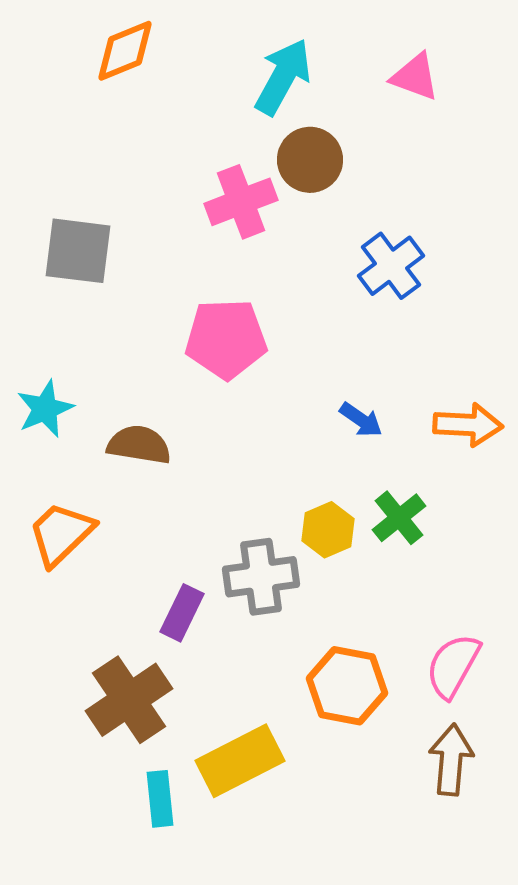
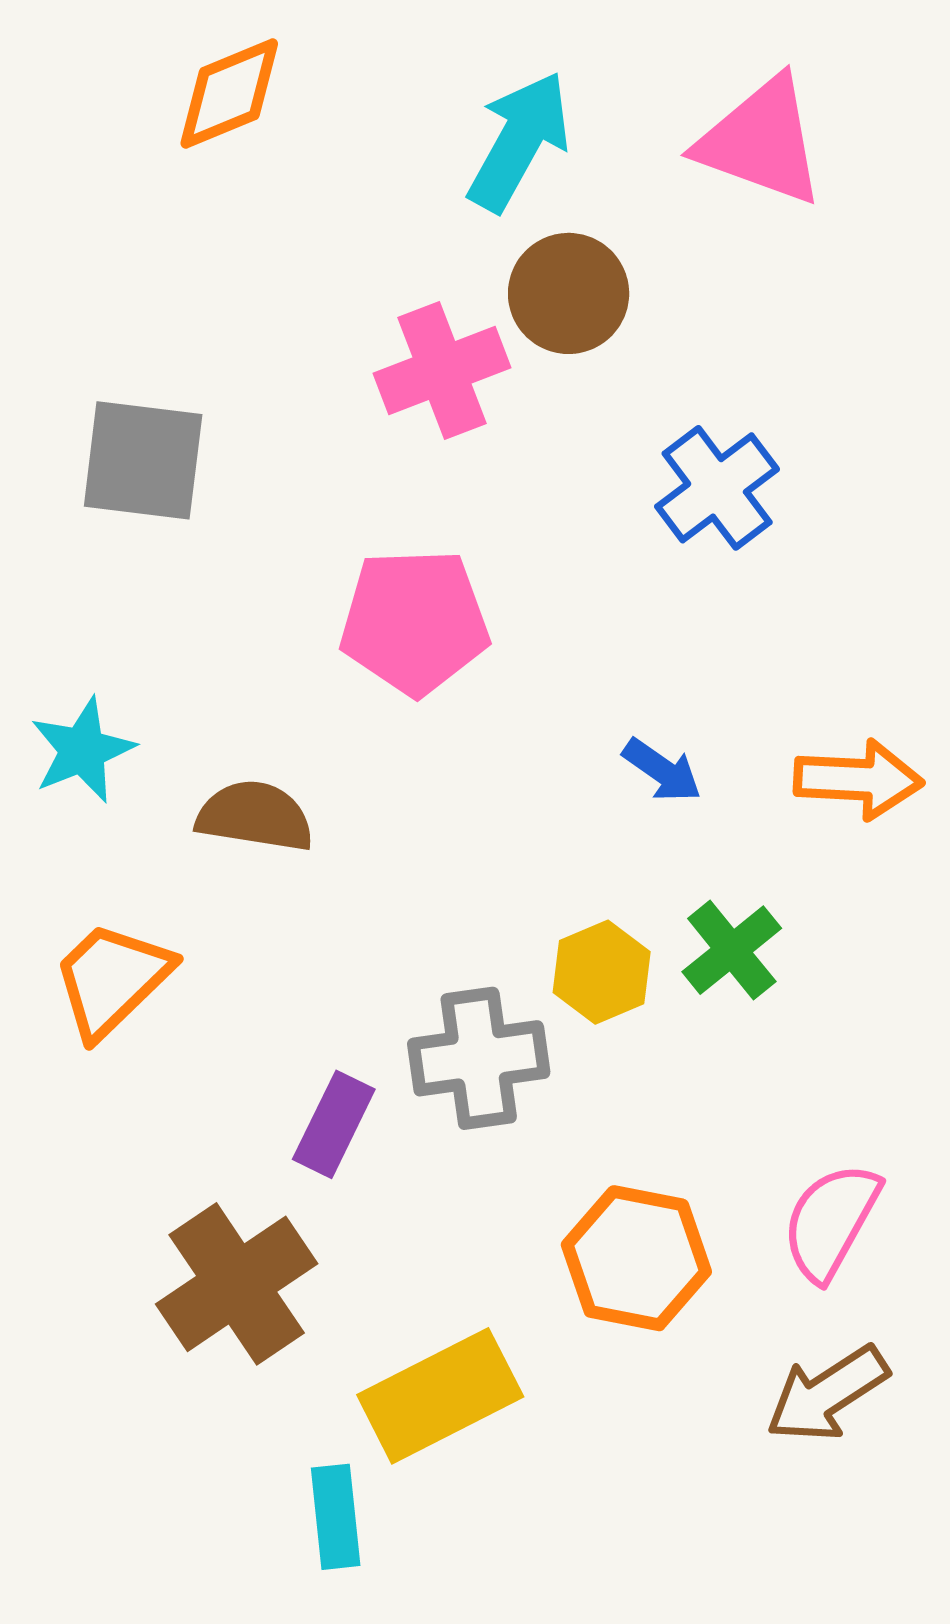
pink triangle: (415, 77) -> (761, 141), size x1.5
brown arrow: (451, 760) -> (827, 1394), turned -128
cyan rectangle: (160, 799) -> (336, 1517), moved

